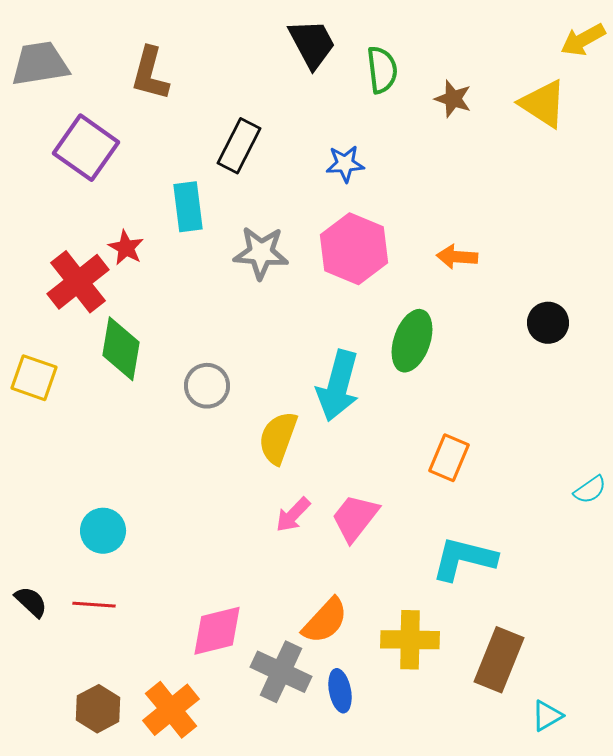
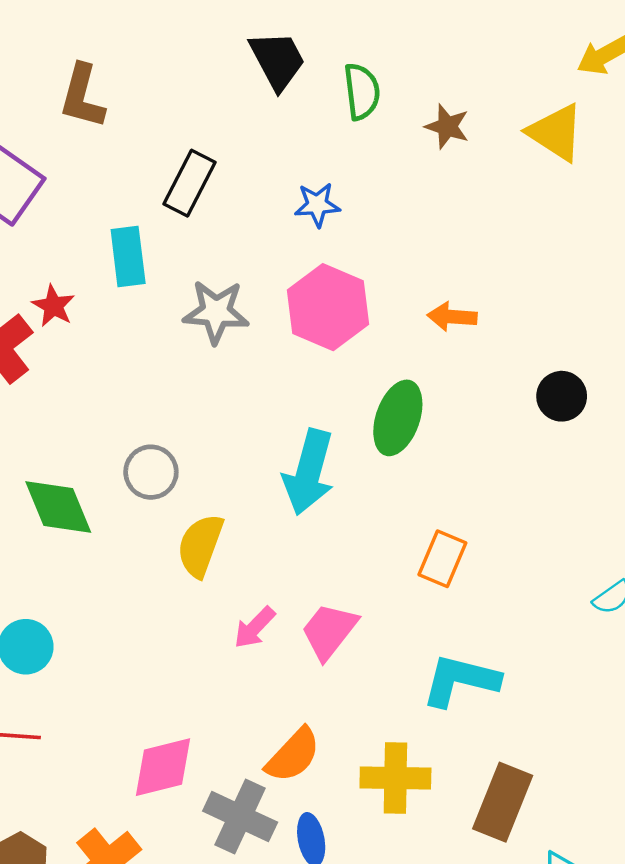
green diamond: (121, 349) -> (58, 507), moved, turned -32
yellow semicircle: (278, 438) -> (200, 546), moved

